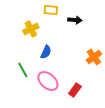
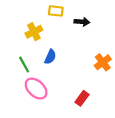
green line: (23, 70) -> (24, 64), moved
pink ellipse: (48, 81) -> (36, 89), moved

